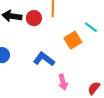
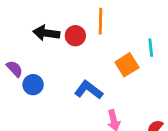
cyan line: (91, 27) -> (151, 48), turned 48

